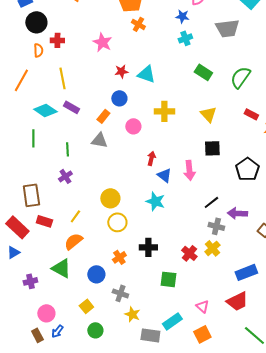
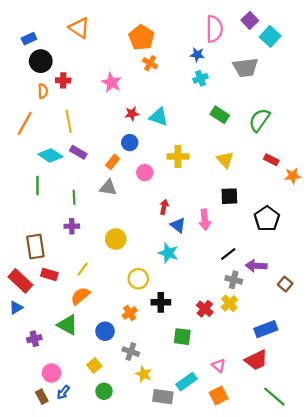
purple cross: (65, 176) -> (72, 226), turned 32
yellow circle: (110, 198) -> (116, 239), moved
yellow circle: (117, 222) -> (138, 279), moved

